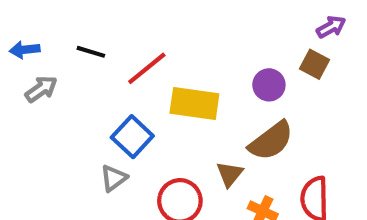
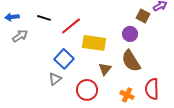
brown square: (315, 64) -> (143, 16), moved
brown semicircle: (271, 141) -> (131, 61), turned 95
brown triangle: (230, 174) -> (105, 69), moved

